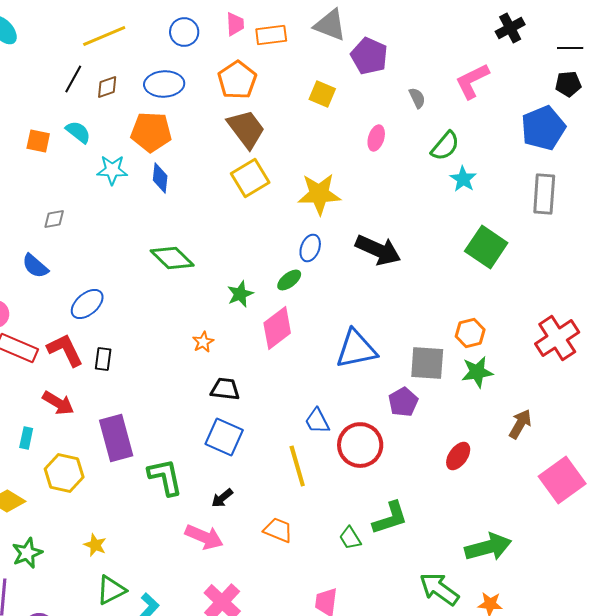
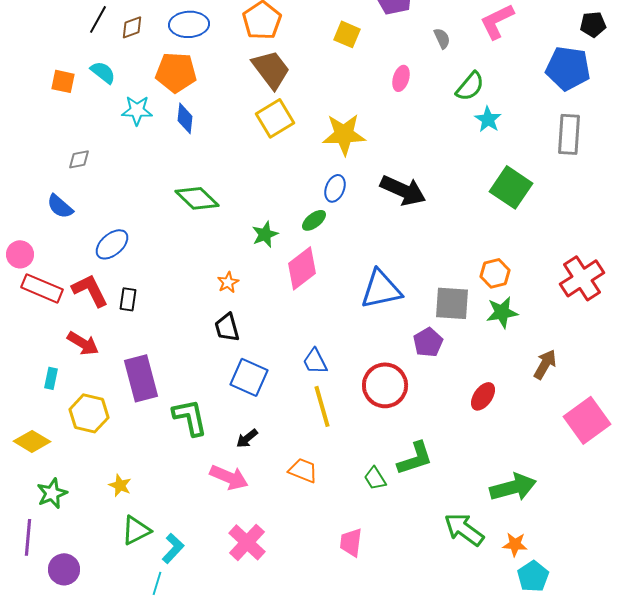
blue pentagon: (543, 128) -> (568, 68), turned 30
black trapezoid: (225, 389) -> (227, 327), moved, turned -112
blue trapezoid: (317, 421) -> (315, 361), moved

